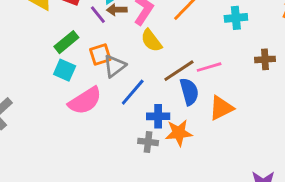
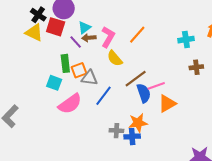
cyan cross: (236, 18) -> (186, 40), moved
green rectangle: (66, 42) -> (65, 63), moved, turned -54
gray triangle: (114, 66) -> (90, 78), turned 48
pink line: (209, 67) -> (156, 86), moved
blue cross: (158, 116) -> (132, 137), moved

